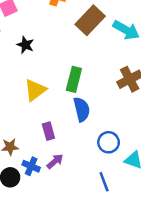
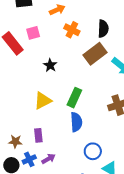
black star: (25, 45) -> (50, 65), moved
purple rectangle: (48, 131) -> (38, 135), moved
blue cross: (31, 166) -> (29, 159), turned 32

